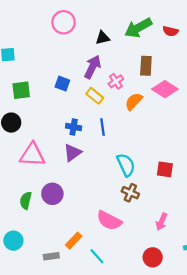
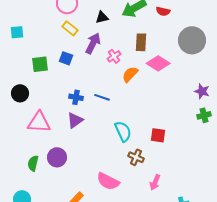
green square: (21, 90) -> (40, 64), moved
yellow rectangle: (95, 96) -> (70, 28), moved
blue line: (103, 127) -> (102, 97), turned -63
brown cross: (130, 193) -> (136, 157), moved

